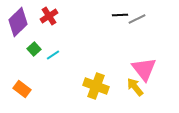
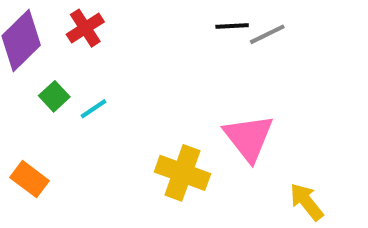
pink triangle: (144, 69) -> (249, 138), moved
yellow arrow: (135, 87) -> (307, 202), moved

